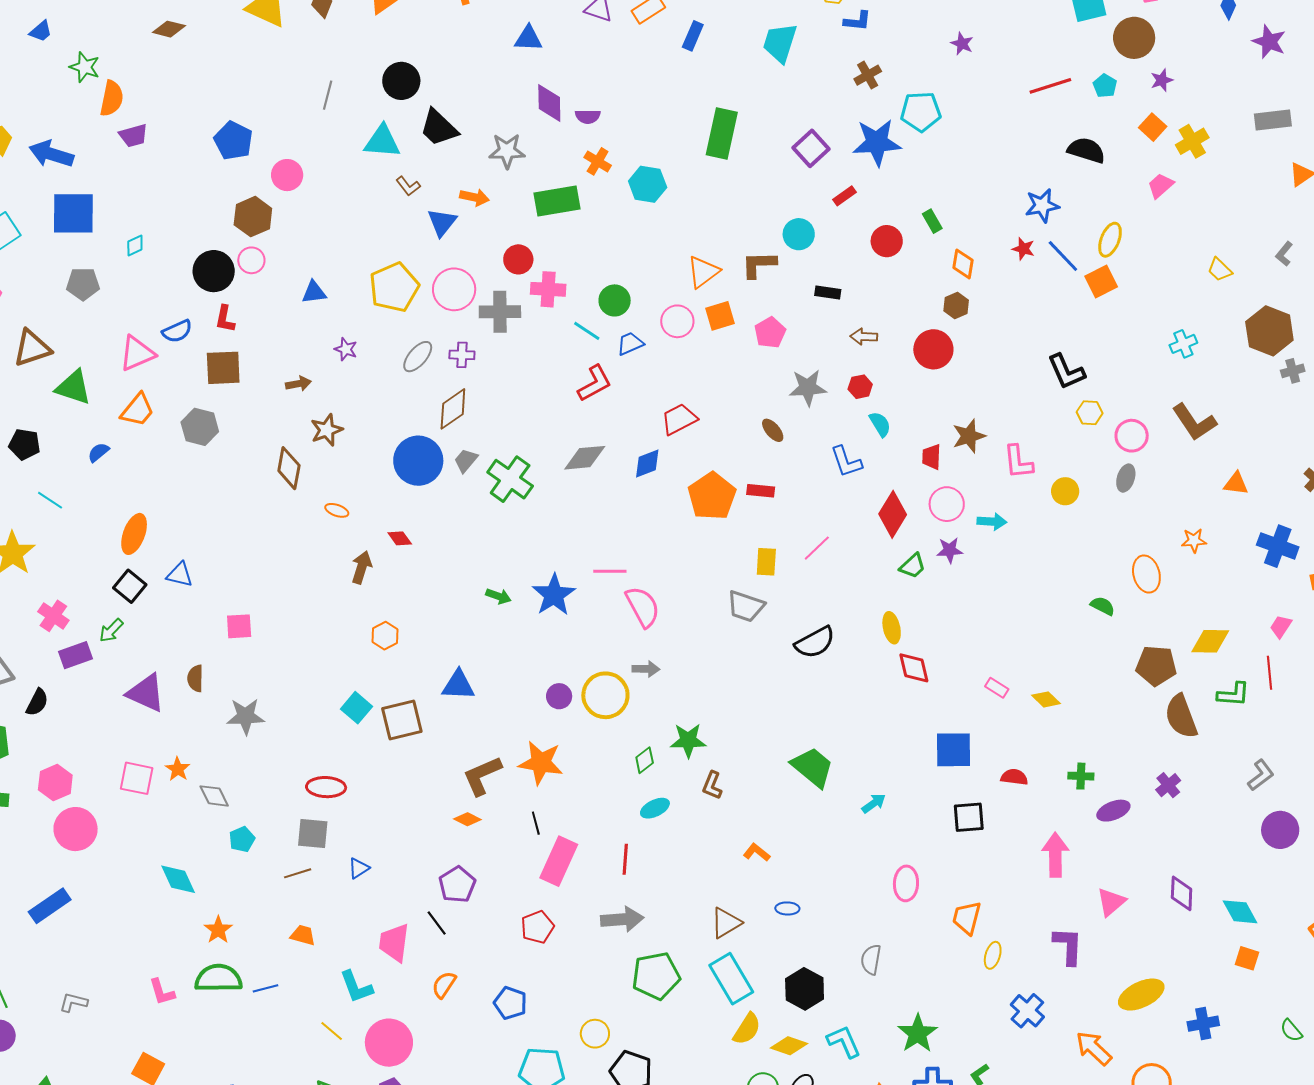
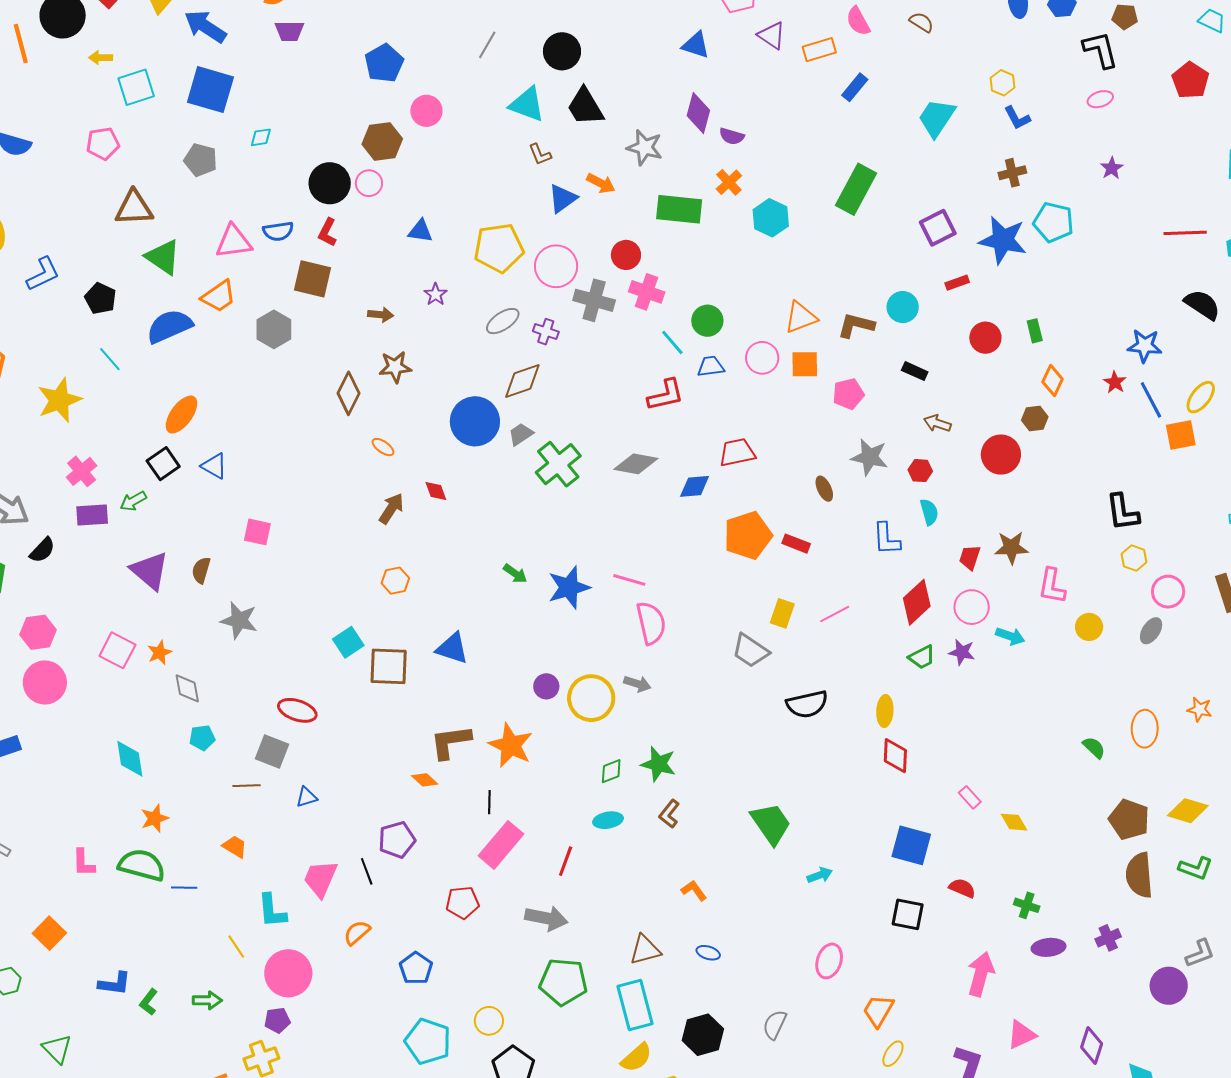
blue L-shape: (857, 21) -> (1017, 118), turned 40
blue semicircle: (98, 452) -> (169, 326), size x2.0
purple circle: (1280, 830) -> (1169, 986), moved

